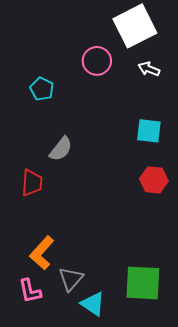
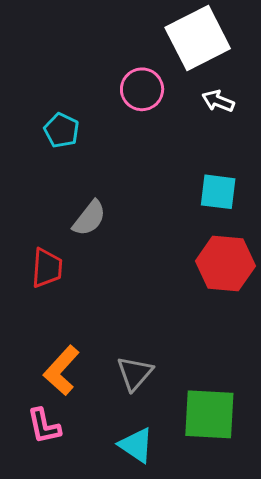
red hexagon: (154, 180) -> (225, 264), size x1.4
gray triangle: (71, 279) -> (135, 373), moved

